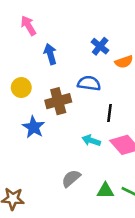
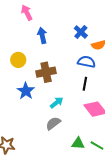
blue semicircle: (89, 83) -> (86, 62), moved
cyan arrow: (91, 141) -> (57, 103), moved, turned 120
gray semicircle: (71, 178) -> (53, 123), moved

